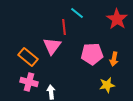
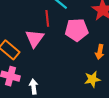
pink pentagon: (92, 54) -> (77, 30), moved

